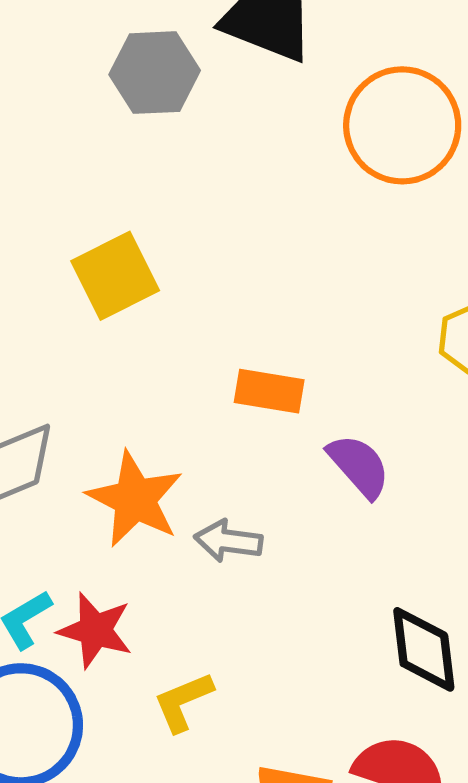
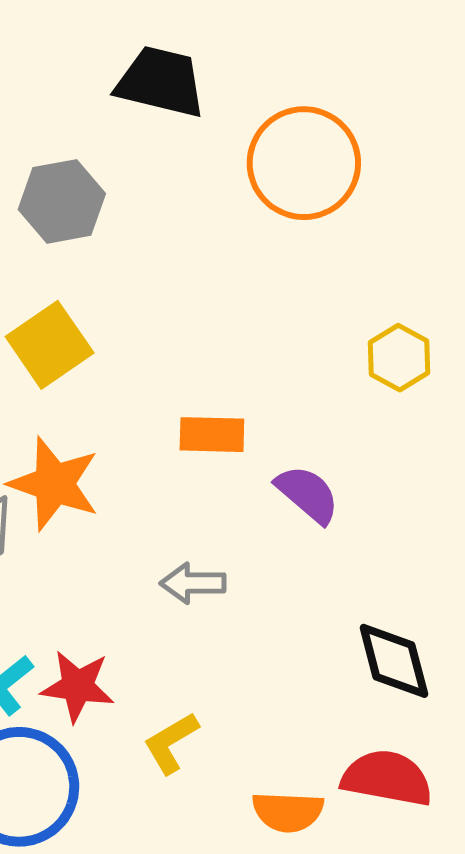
gray hexagon: (155, 73) -> (62, 201), moved
orange star: (135, 499) -> (54, 484), moved

